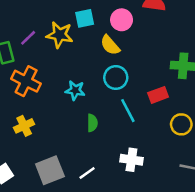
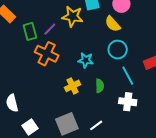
purple line: (28, 38) -> (50, 29), moved
yellow cross: (24, 126) -> (72, 86), moved
white cross: (131, 160) -> (128, 102), moved

